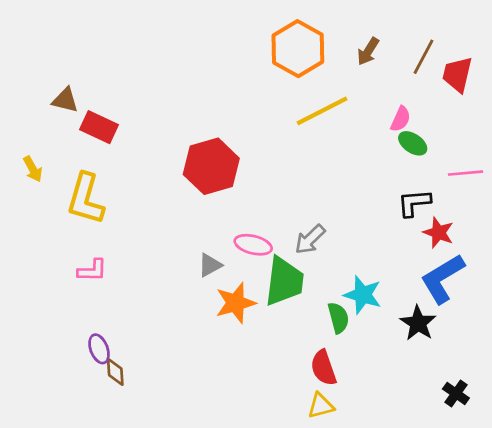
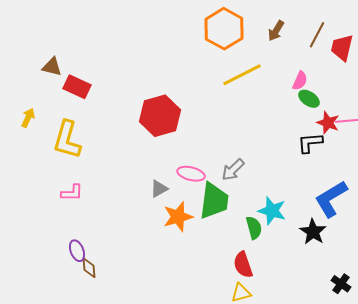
yellow arrow: (33, 169) -> (28, 118), turned -126
red star: (438, 233) -> (328, 123), moved

